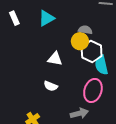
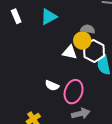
white triangle: (55, 59) -> (70, 52), moved
pink ellipse: (93, 90) -> (74, 92), moved

